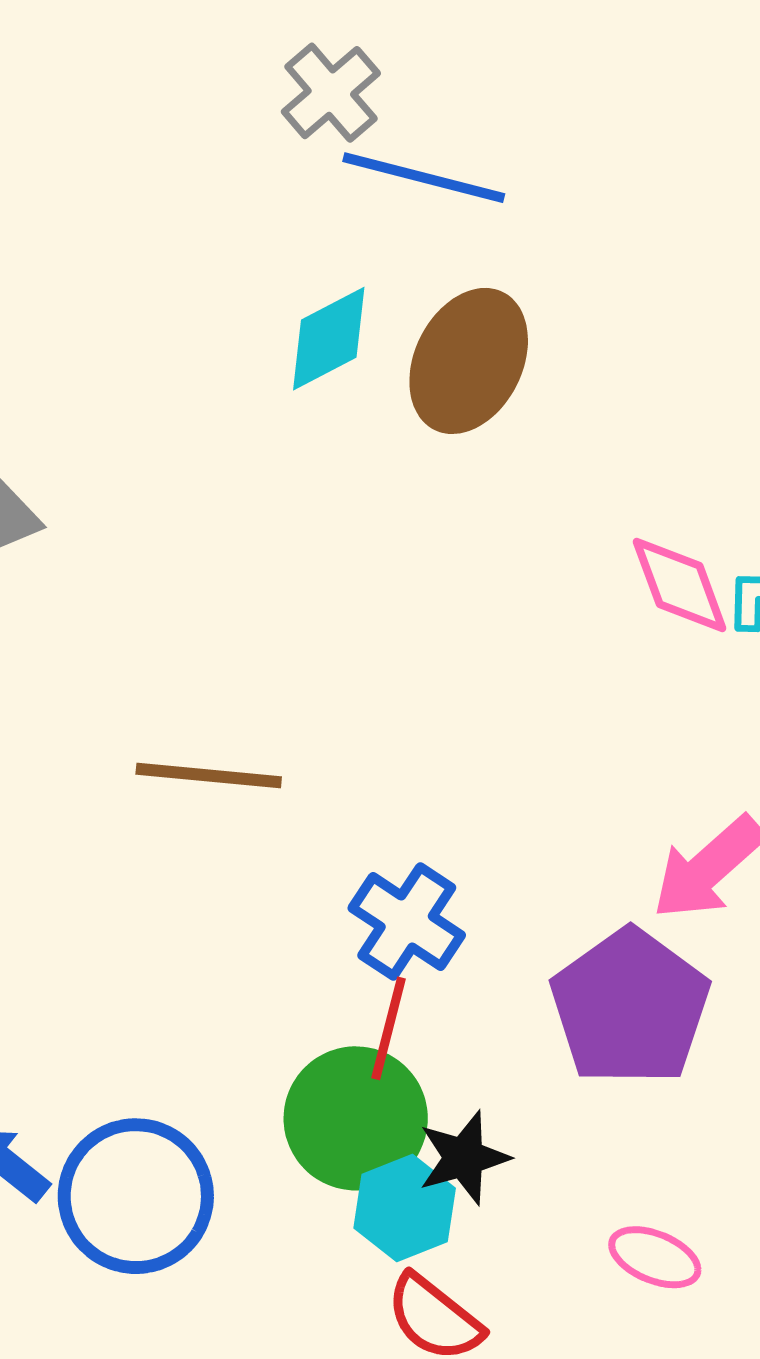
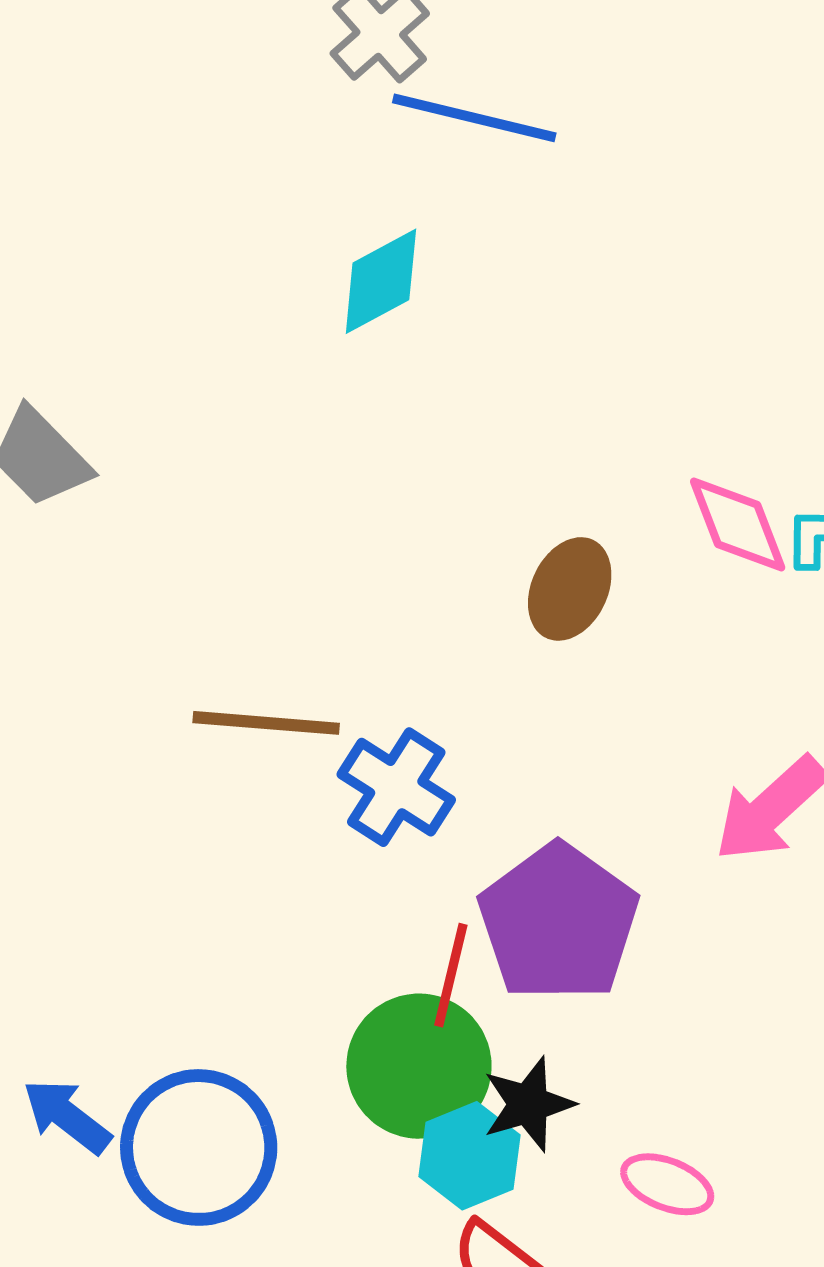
brown ellipse: (469, 361) -> (570, 589), moved, size x0.7
blue cross: (407, 922) -> (396, 787), moved
purple pentagon: (630, 1007) -> (559, 923), moved
pink ellipse: (655, 1257) -> (667, 1184), moved

